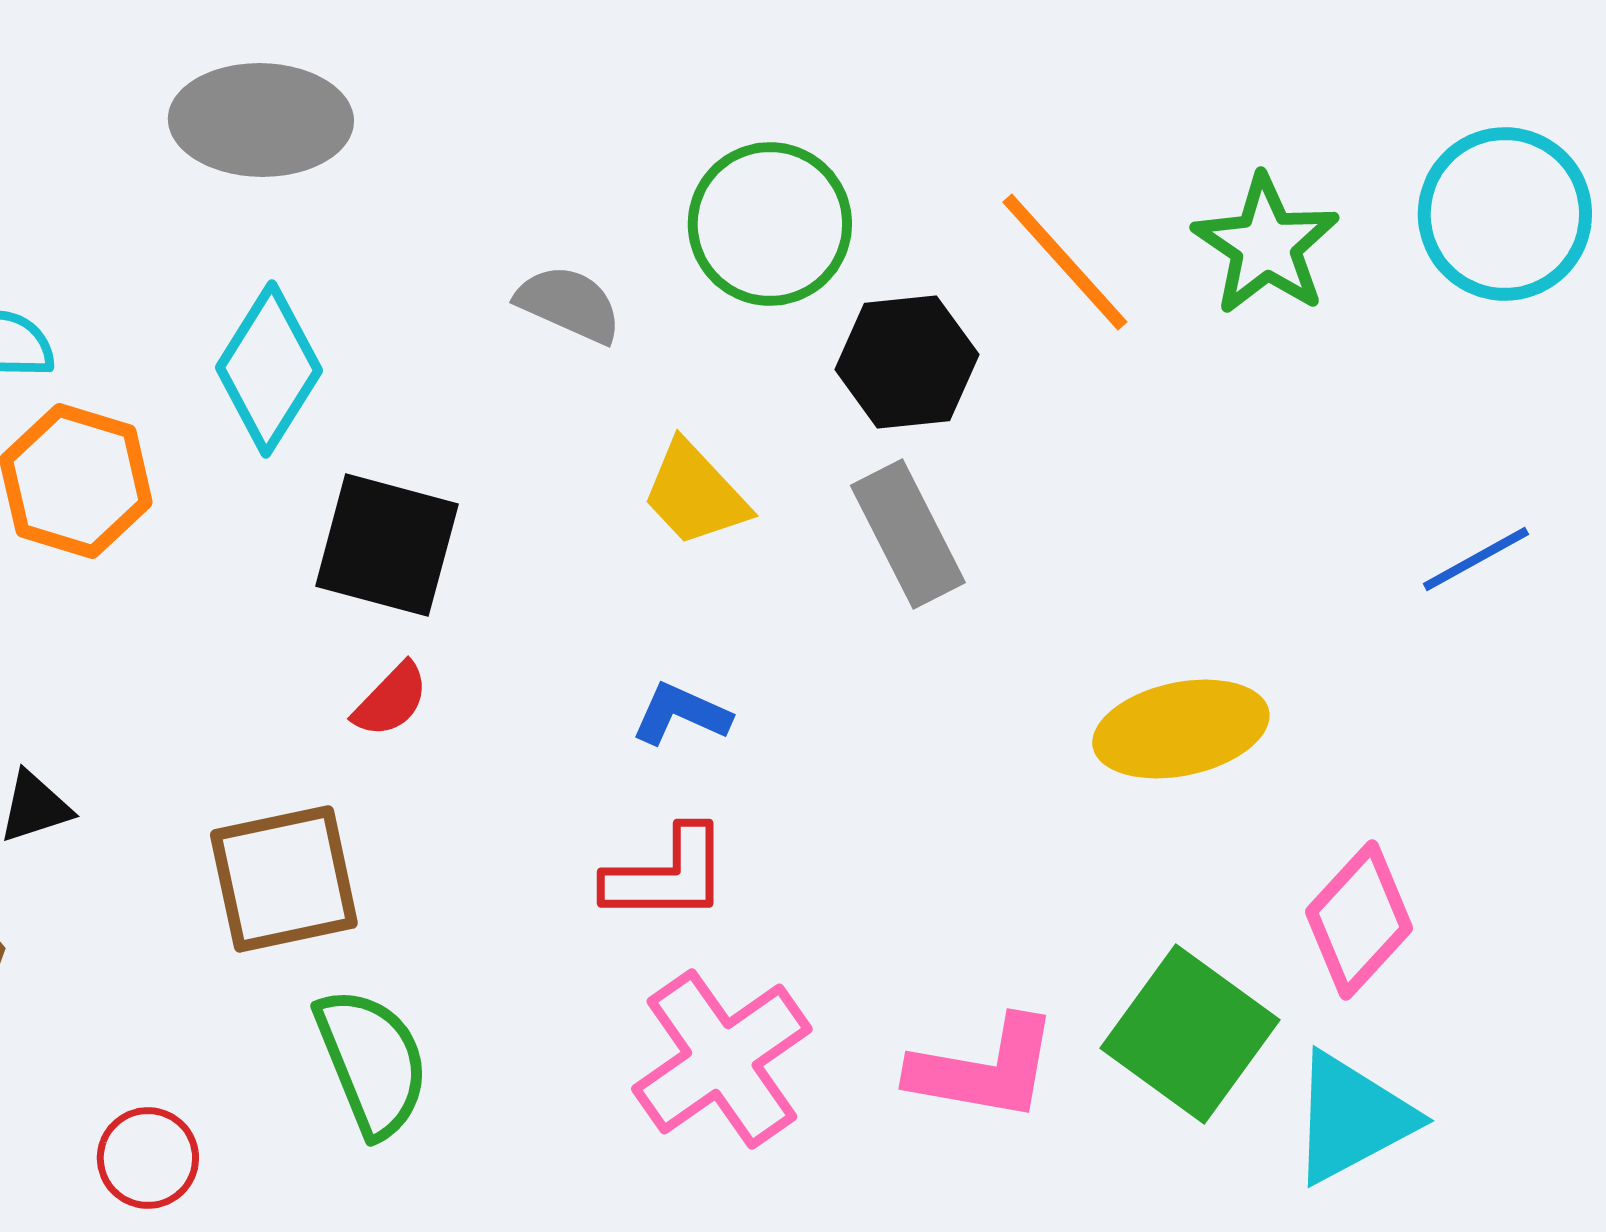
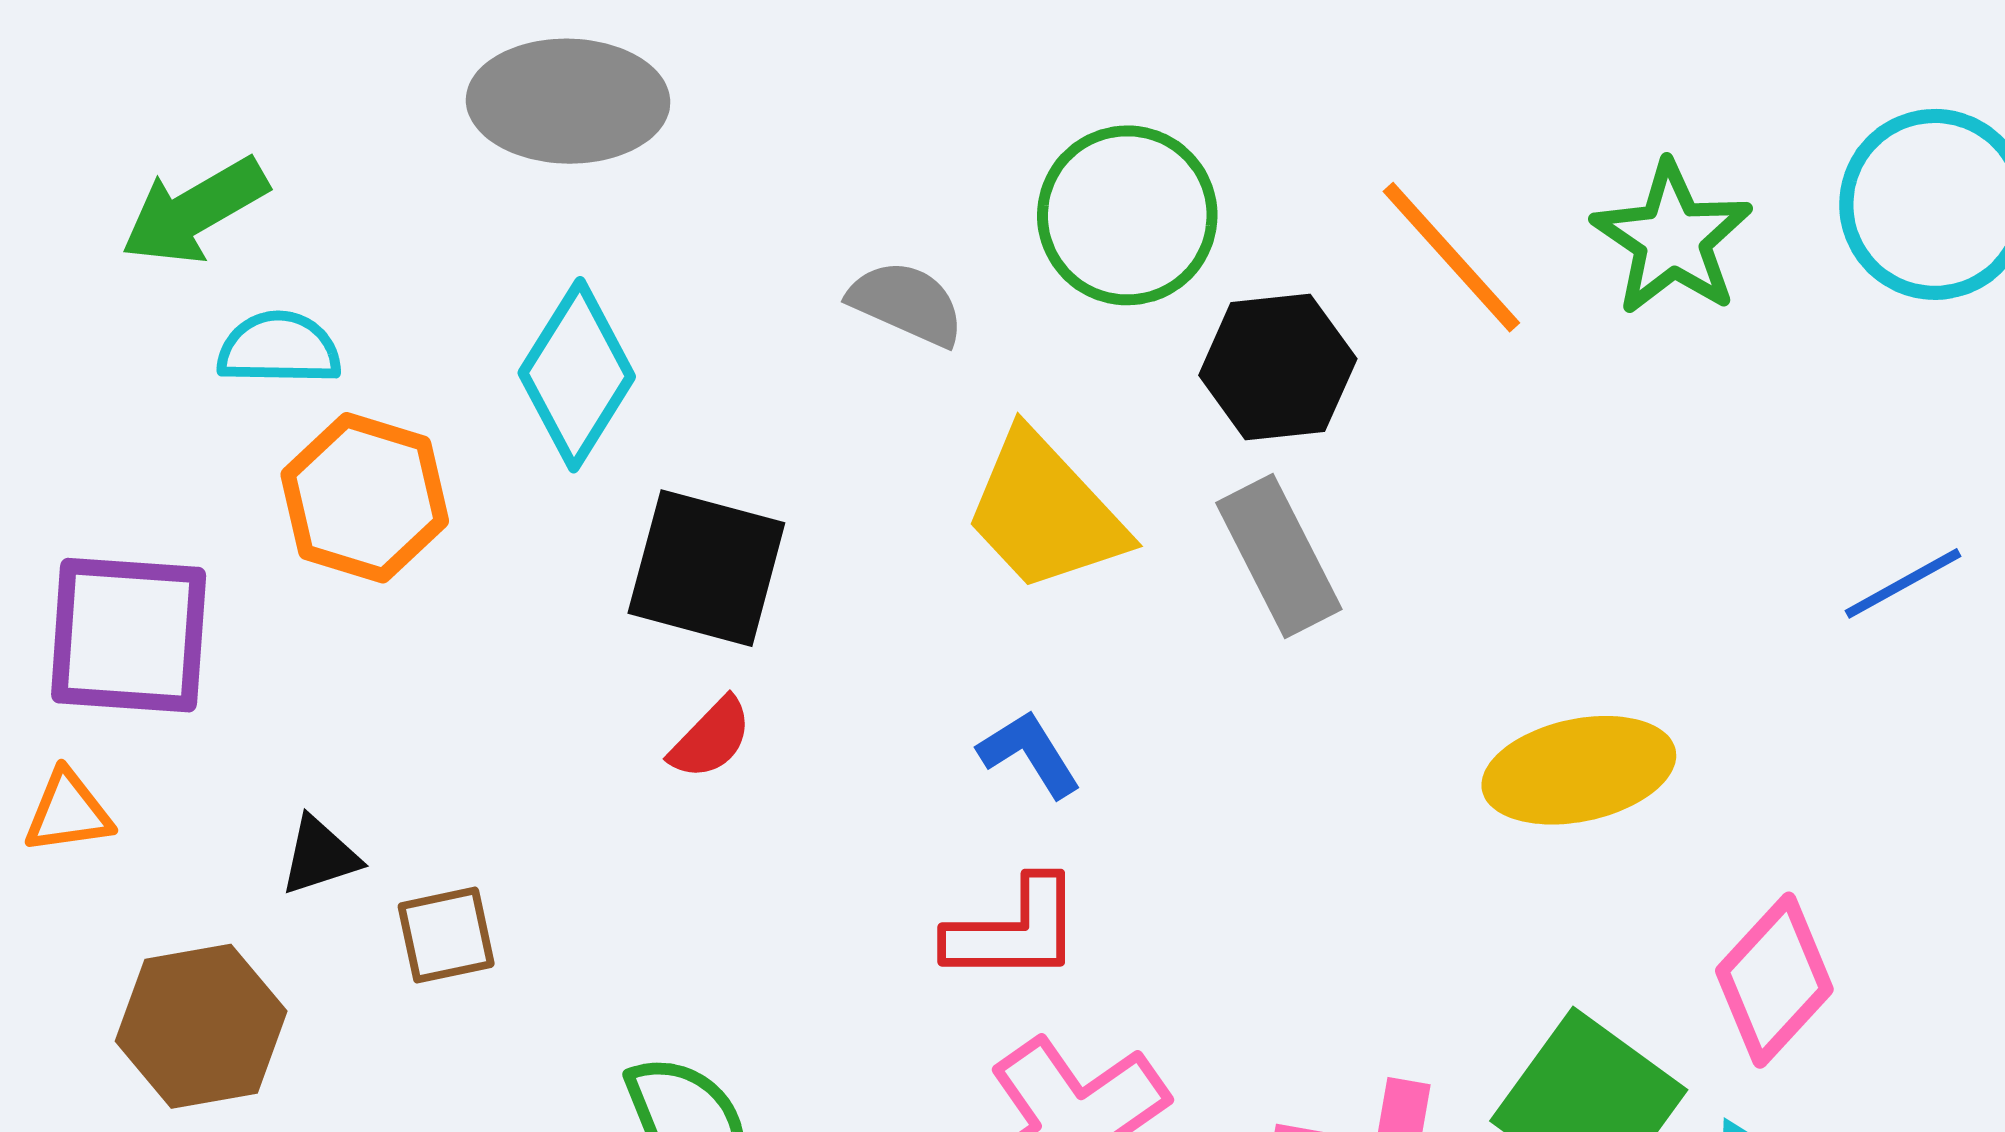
yellow trapezoid: (695, 494) -> (1045, 512), size x1.4
blue L-shape: (681, 714) -> (1029, 754), turned 34
brown square: (284, 879) -> (446, 935), moved, size x0.6

